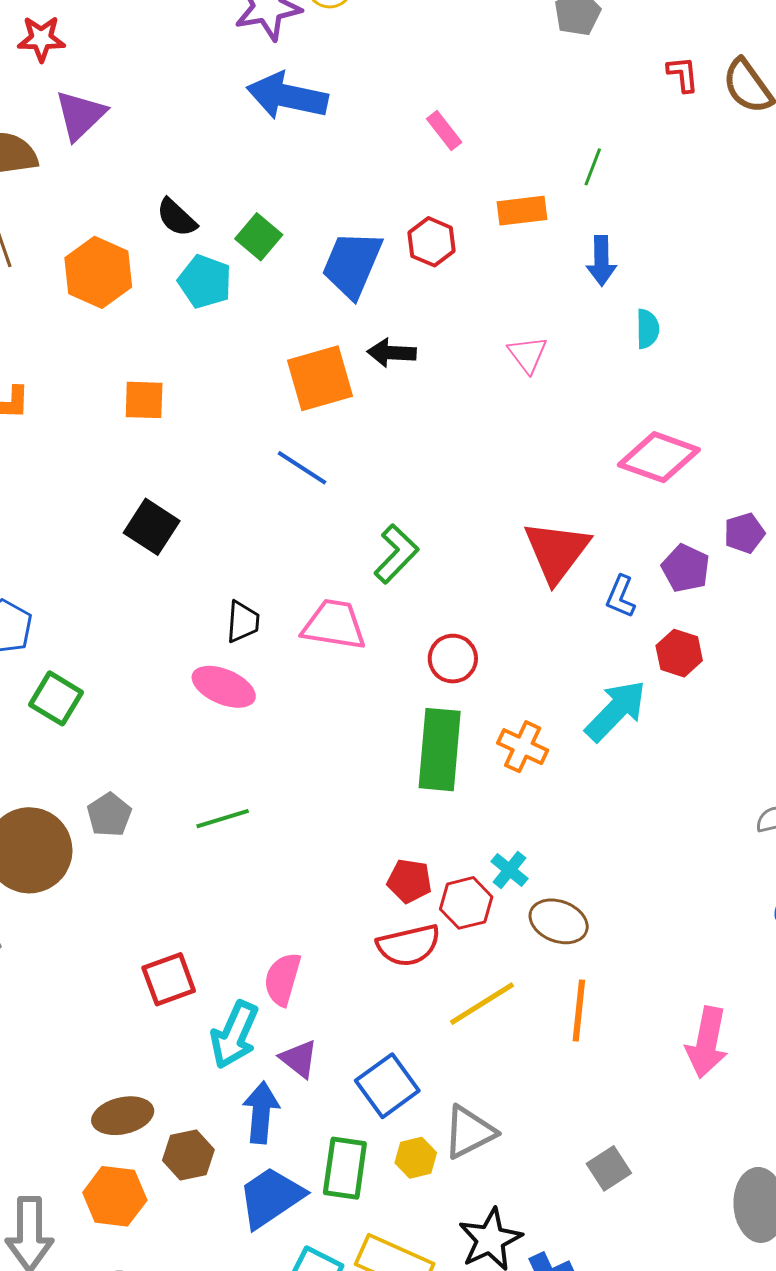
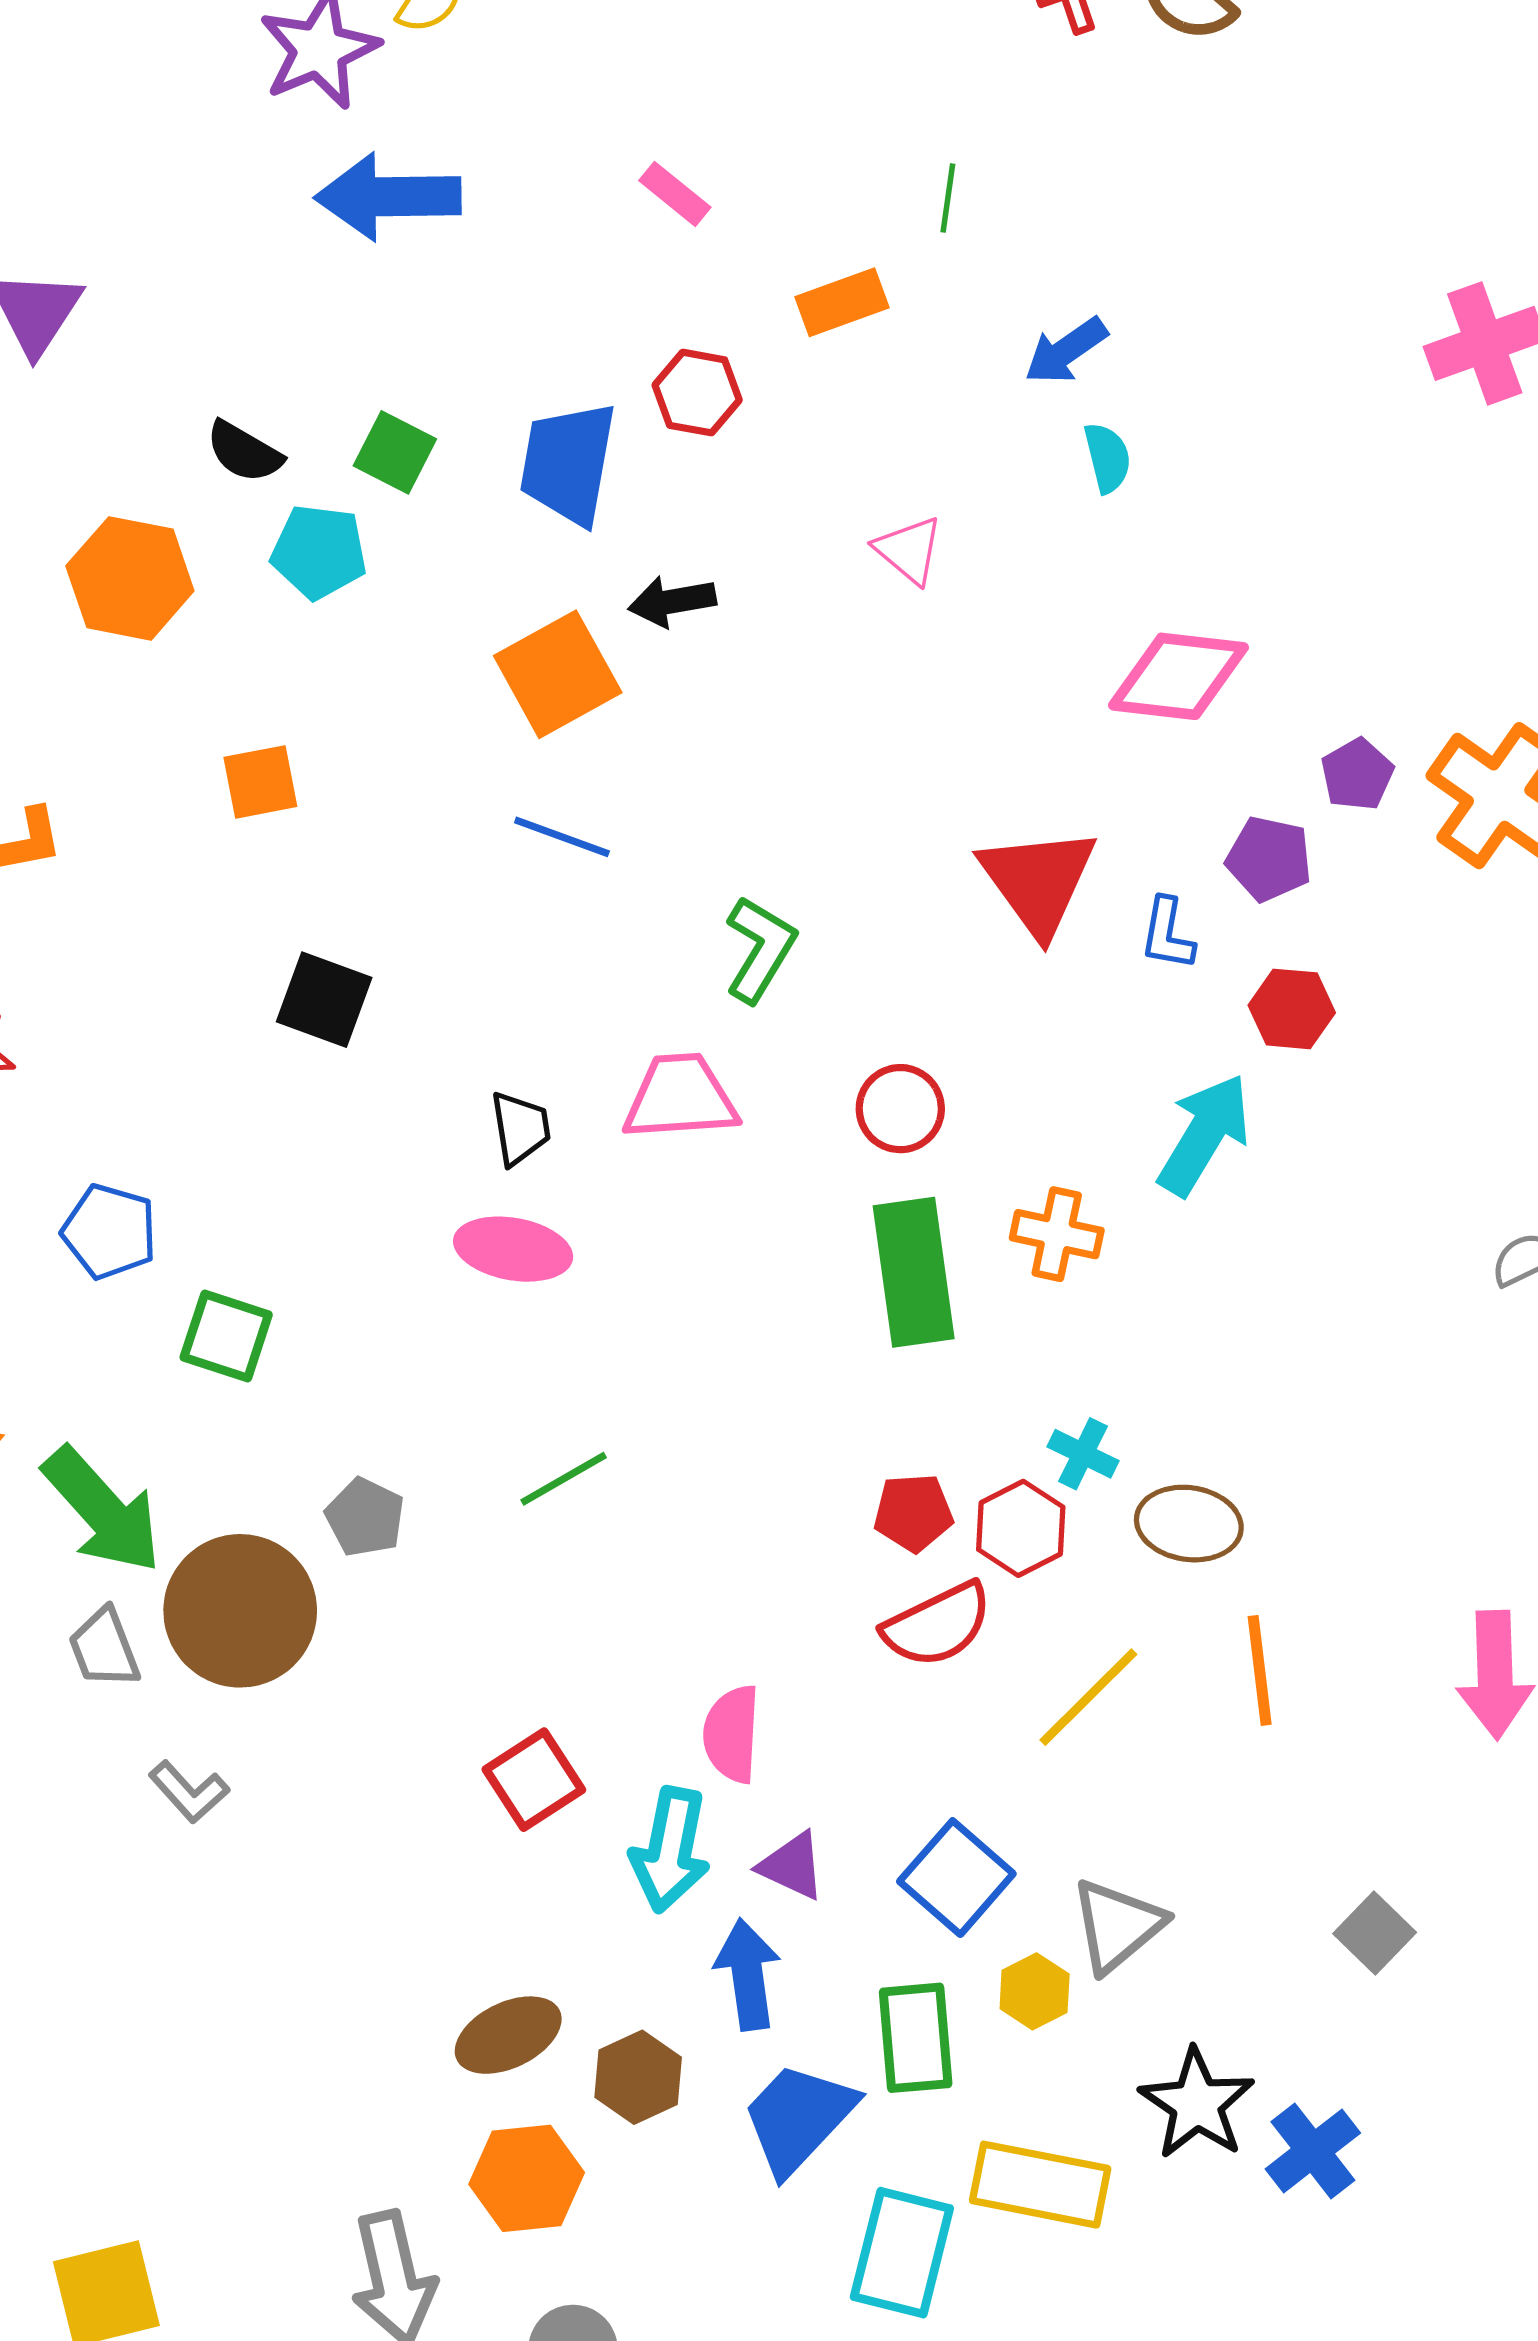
blue arrow: (601, 261) -> (1066, 351), moved, turned 69

